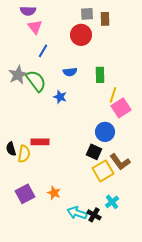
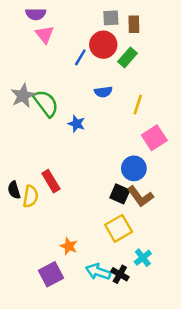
blue line: (43, 51) -> (80, 57), moved
blue semicircle: (70, 72) -> (103, 92), moved
green rectangle: (100, 75) -> (127, 57), moved, turned 42
yellow line: (113, 95) -> (138, 105), moved
red rectangle: (40, 142) -> (51, 181), turned 60
brown L-shape: (120, 162) -> (140, 196), moved
yellow square: (103, 171) -> (119, 228), moved
purple square: (25, 194) -> (51, 274), moved

